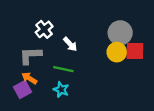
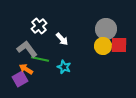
gray L-shape: (30, 56) -> (27, 49), turned 55
green line: (63, 69) -> (40, 59), moved
cyan star: (61, 90) -> (64, 67), moved

